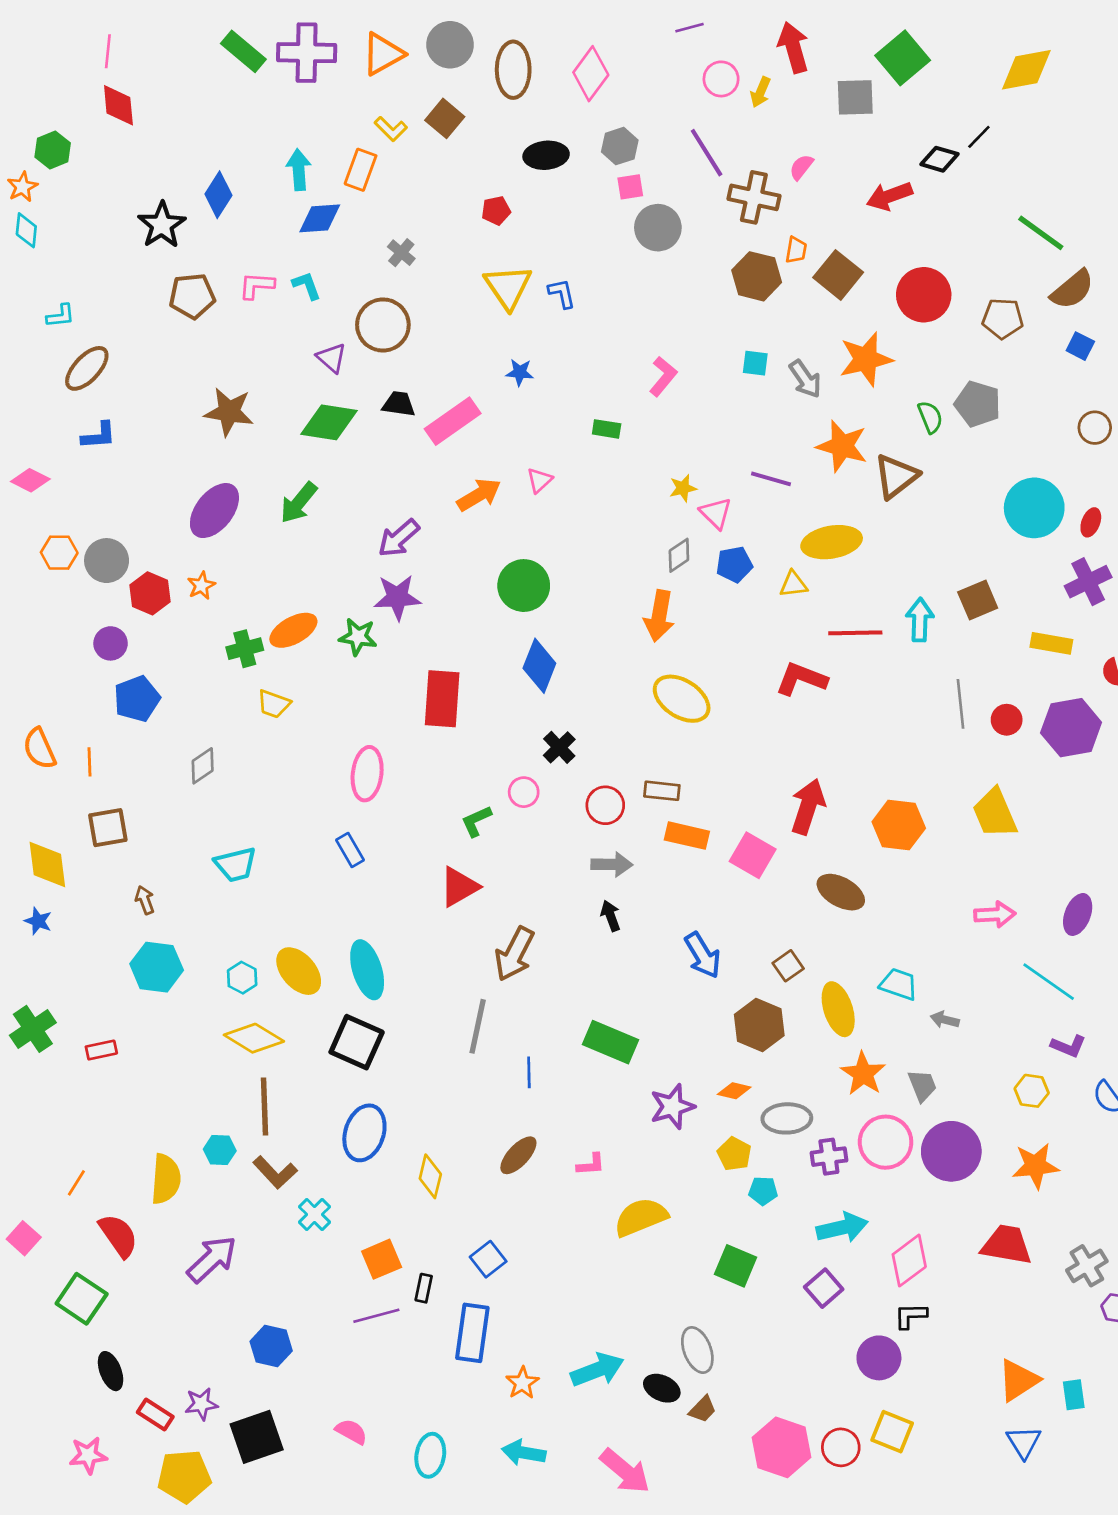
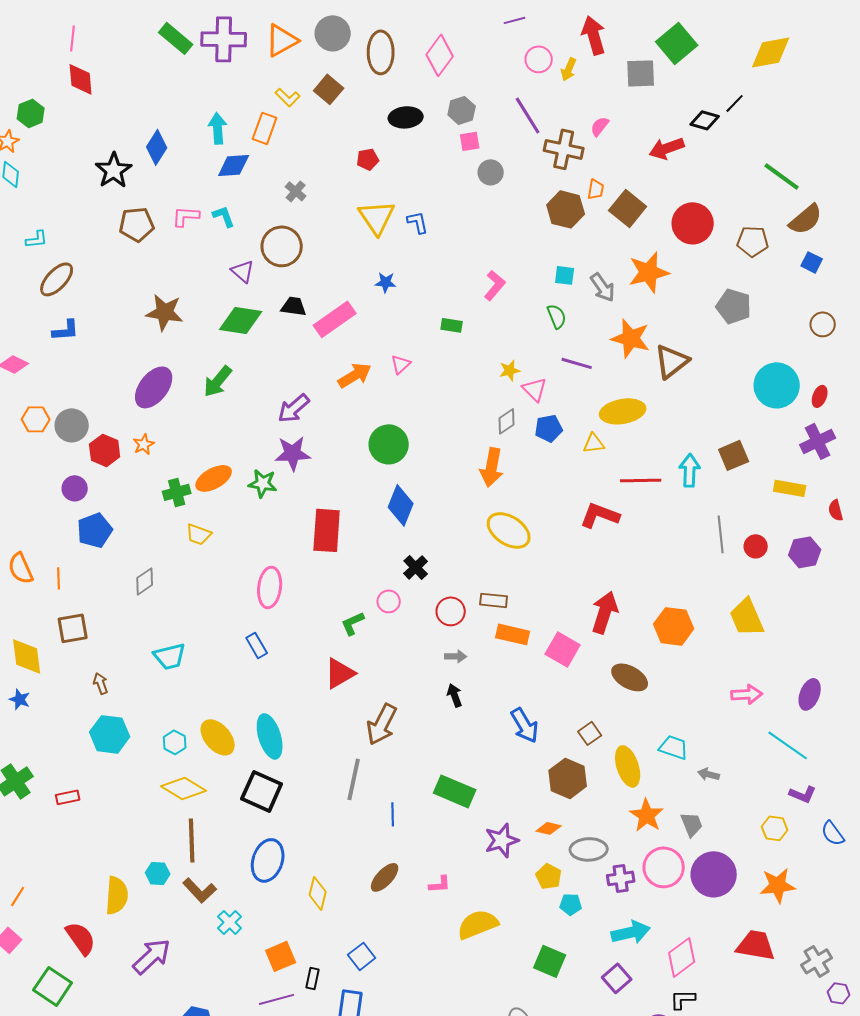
gray circle: (658, 228) -> (491, 172), size x0.7
green semicircle: (930, 417) -> (557, 316), moved
purple hexagon: (1071, 728) -> (805, 552), size x0.7
gray arrow: (612, 864) -> (456, 656), size x0.7
orange line: (76, 1183) -> (18, 896), moved

